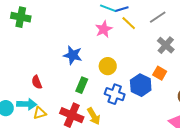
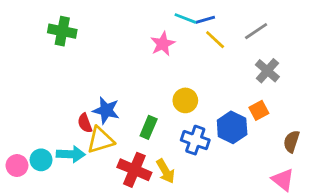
pink star: (104, 29) -> (163, 44), moved
blue star: (73, 55) -> (106, 110), moved
orange square: (160, 73) -> (259, 110), turned 32
yellow triangle: (40, 113) -> (100, 140), moved, size x1.5

